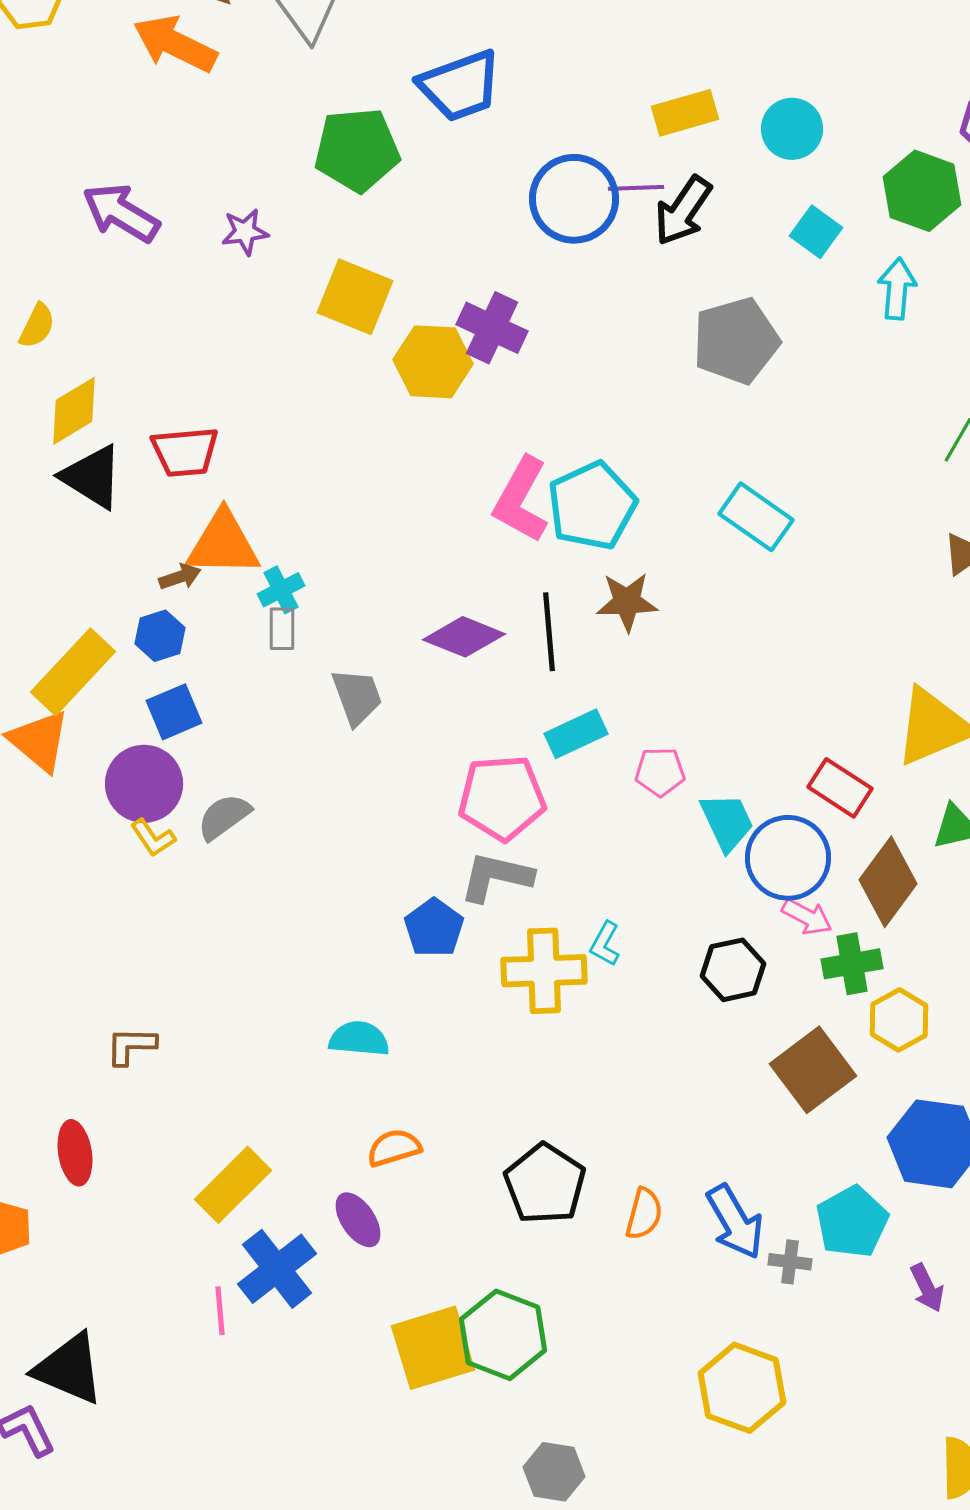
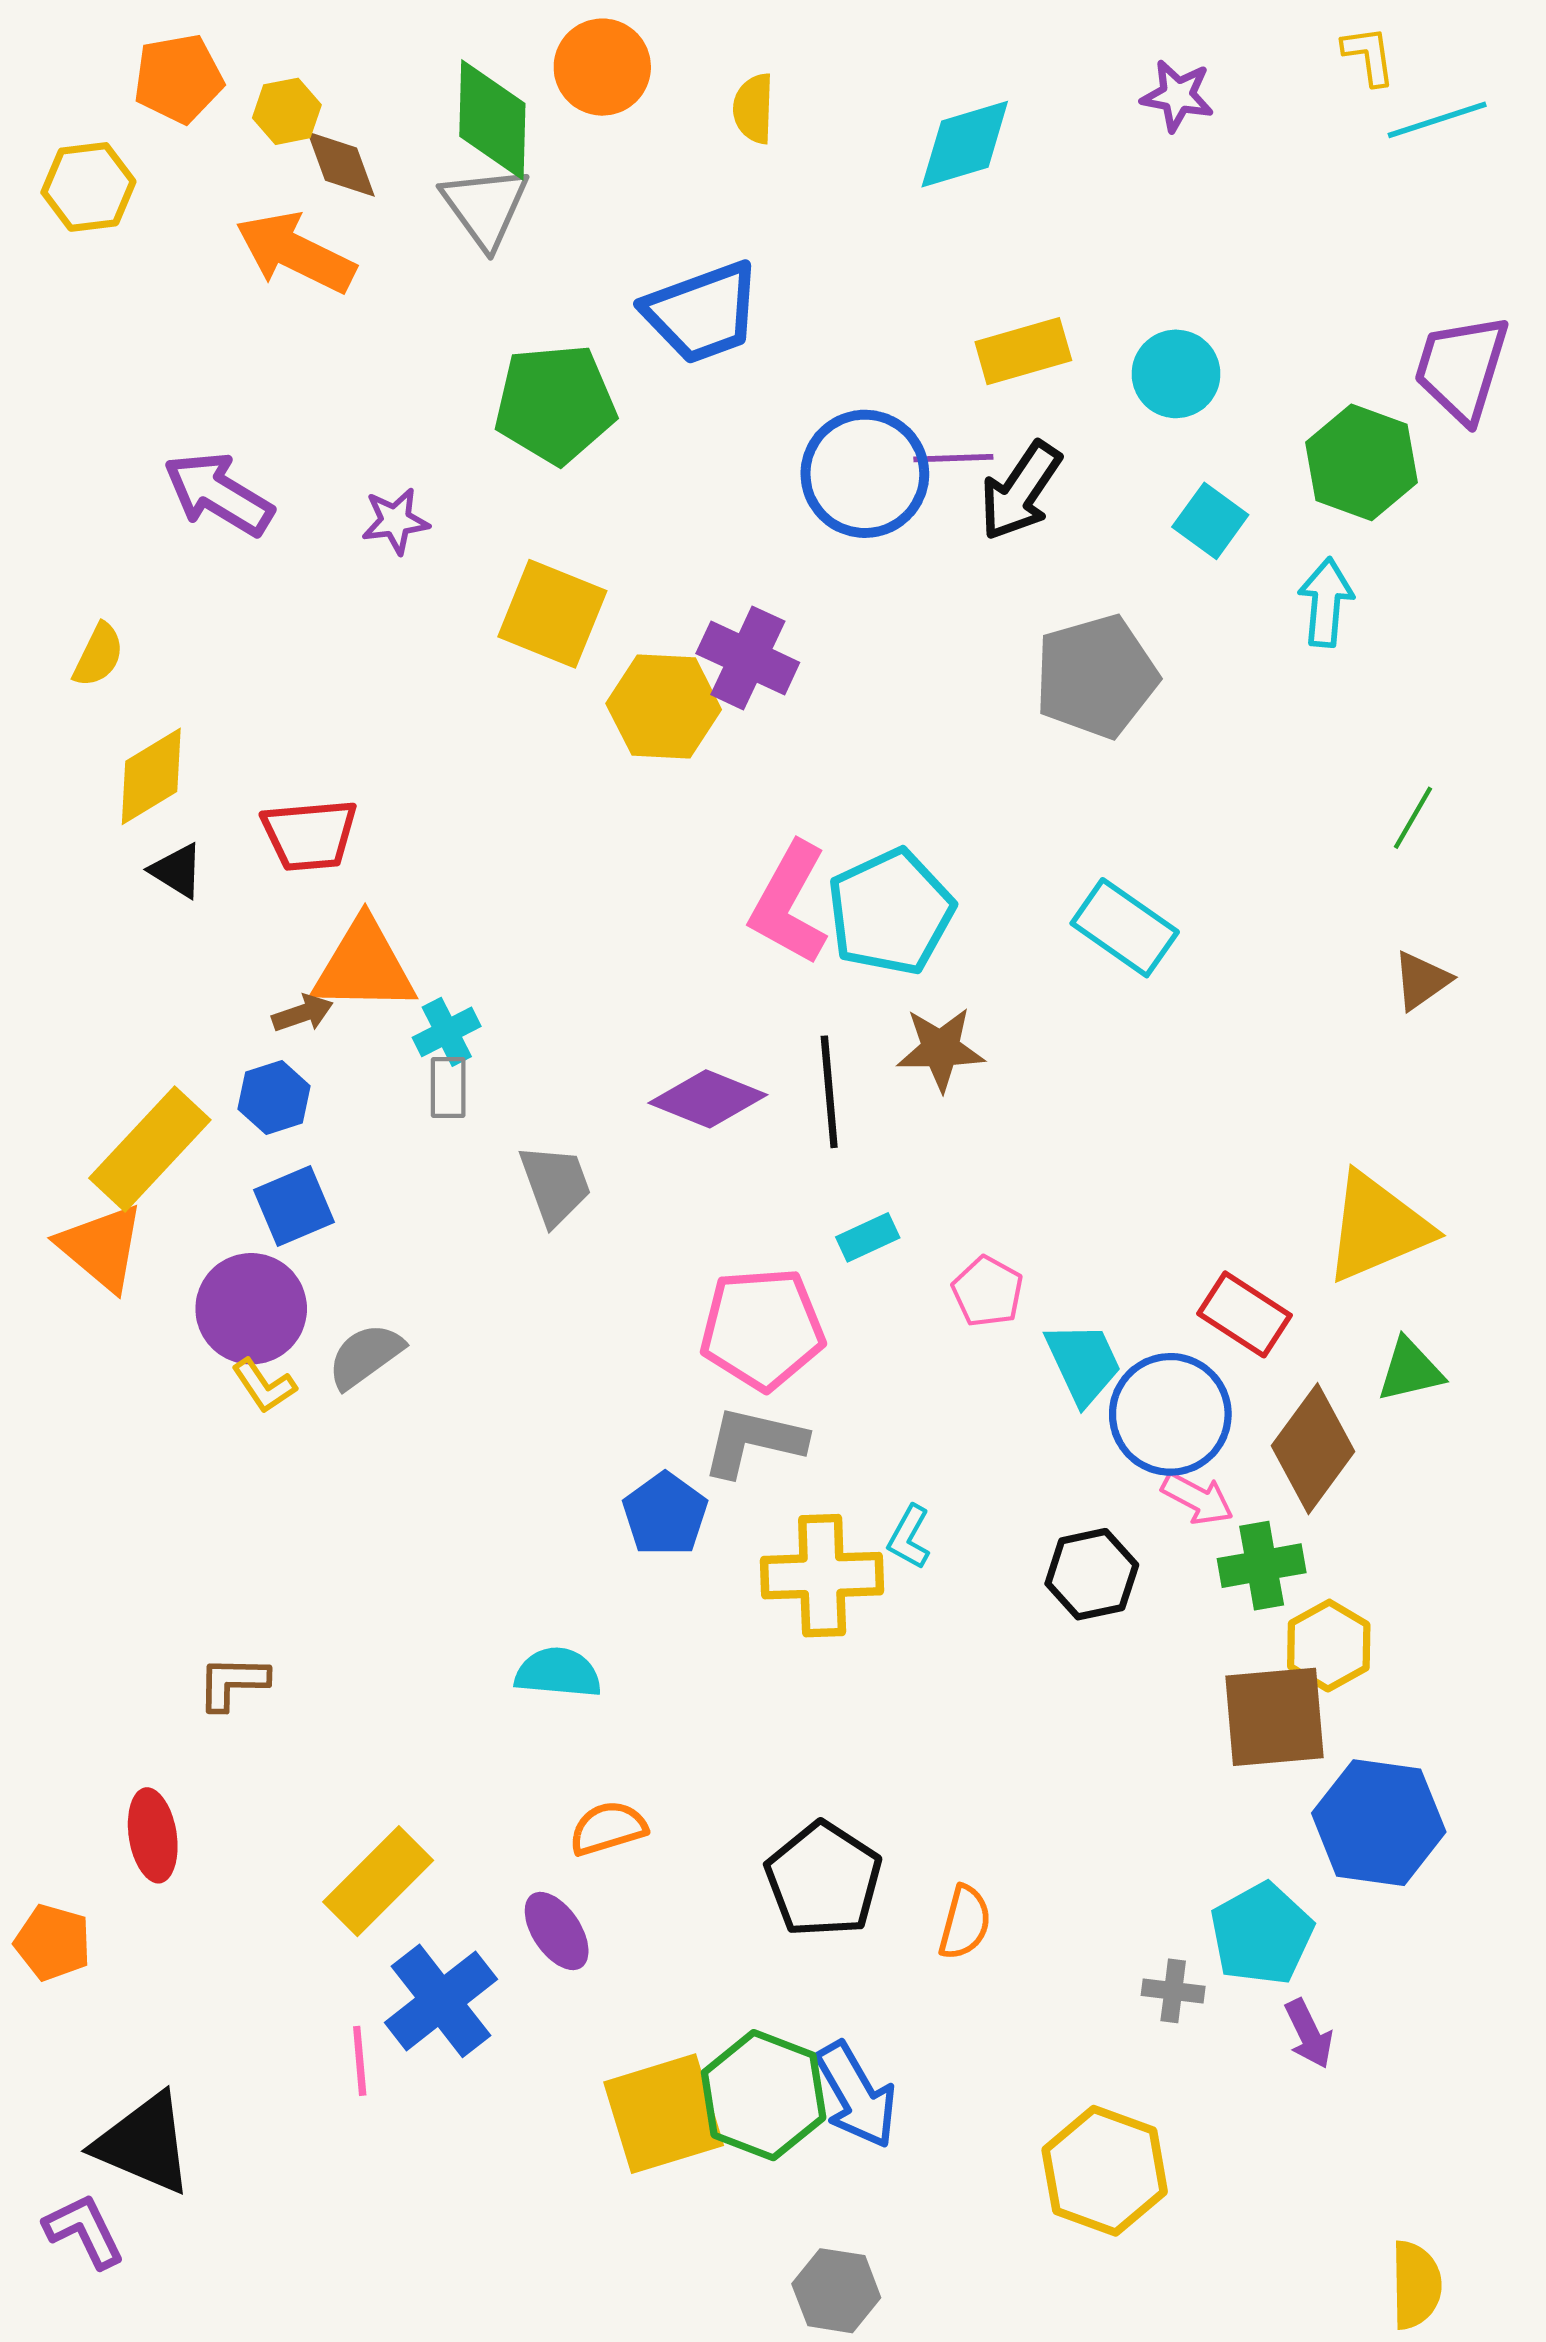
black triangle: (92, 477) -> (177, 871), size x0.6
cyan rectangle: (576, 734) -> (868, 1237), size x0.7
pink pentagon: (660, 772) -> (988, 1292), turned 30
brown square: (813, 1070) -> (1274, 1717), moved, turned 32
blue arrow: (735, 1222) -> (856, 2095), moved
purple arrow: (927, 1288) -> (1309, 2034), moved

